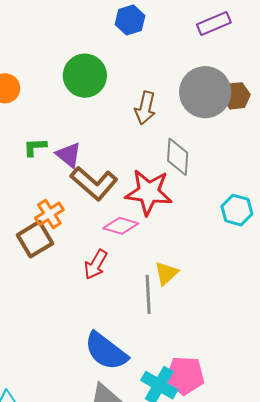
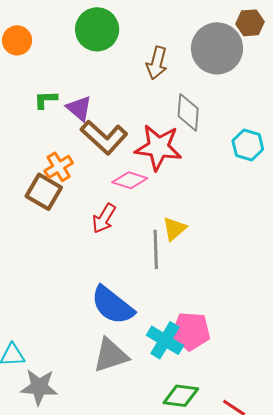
brown hexagon: (236, 96) -> (250, 23), moved
cyan hexagon: (237, 210) -> (248, 145), moved
brown square: (35, 239) -> (44, 192), turned -30

